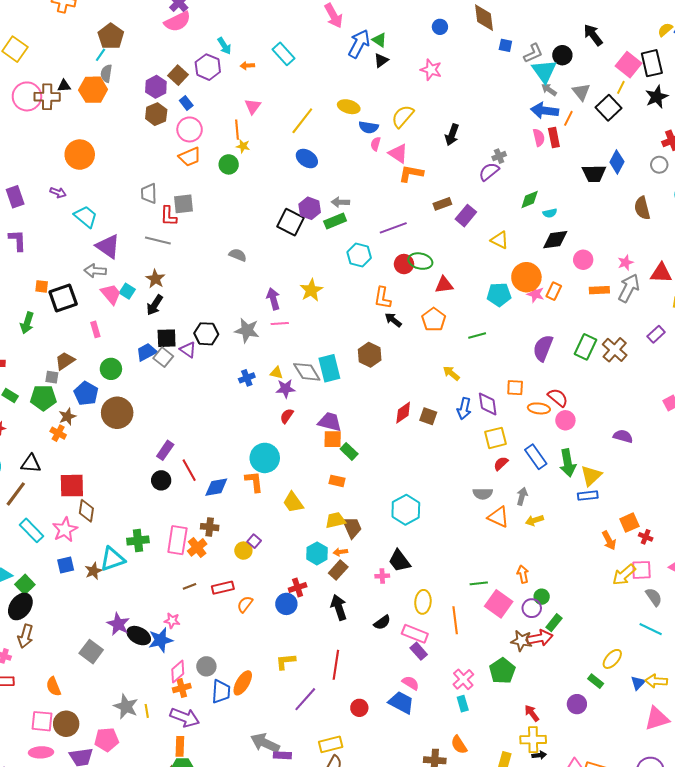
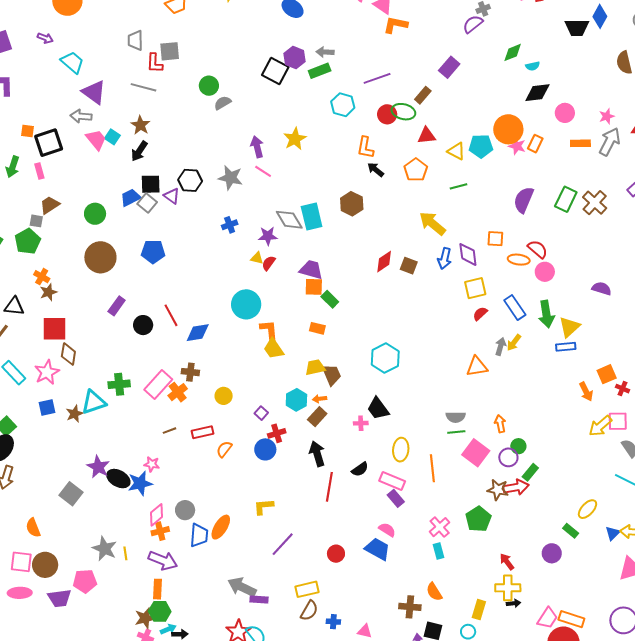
green circle: (229, 164) -> (209, 86), moved
brown rectangle: (442, 204) -> (423, 95), moved, turned -30
yellow triangle: (500, 240) -> (456, 151), moved
gray semicircle: (238, 255) -> (223, 103), turned -54
pink line: (280, 323) -> (263, 171), turned 36
pink rectangle: (95, 329) -> (39, 171), moved
yellow triangle: (276, 373) -> (257, 258), moved
yellow arrow: (451, 373) -> (432, 223), size x1.6
blue pentagon: (86, 394) -> (153, 252), moved, turned -30
green pentagon: (43, 398) -> (28, 241), turned -30
brown star: (67, 417) -> (48, 292), moved
purple rectangle: (165, 450) -> (117, 306), moved
orange L-shape: (254, 481) -> (269, 330), moved
gray semicircle: (483, 494) -> (456, 417), moved
orange triangle: (498, 517) -> (477, 367), turned -35
yellow arrow: (535, 520) -> (514, 342), moved, turned -36
pink rectangle: (177, 540) -> (158, 384), turned 32
purple square: (254, 541) -> (261, 413), moved
red line: (336, 665) -> (329, 487), moved

